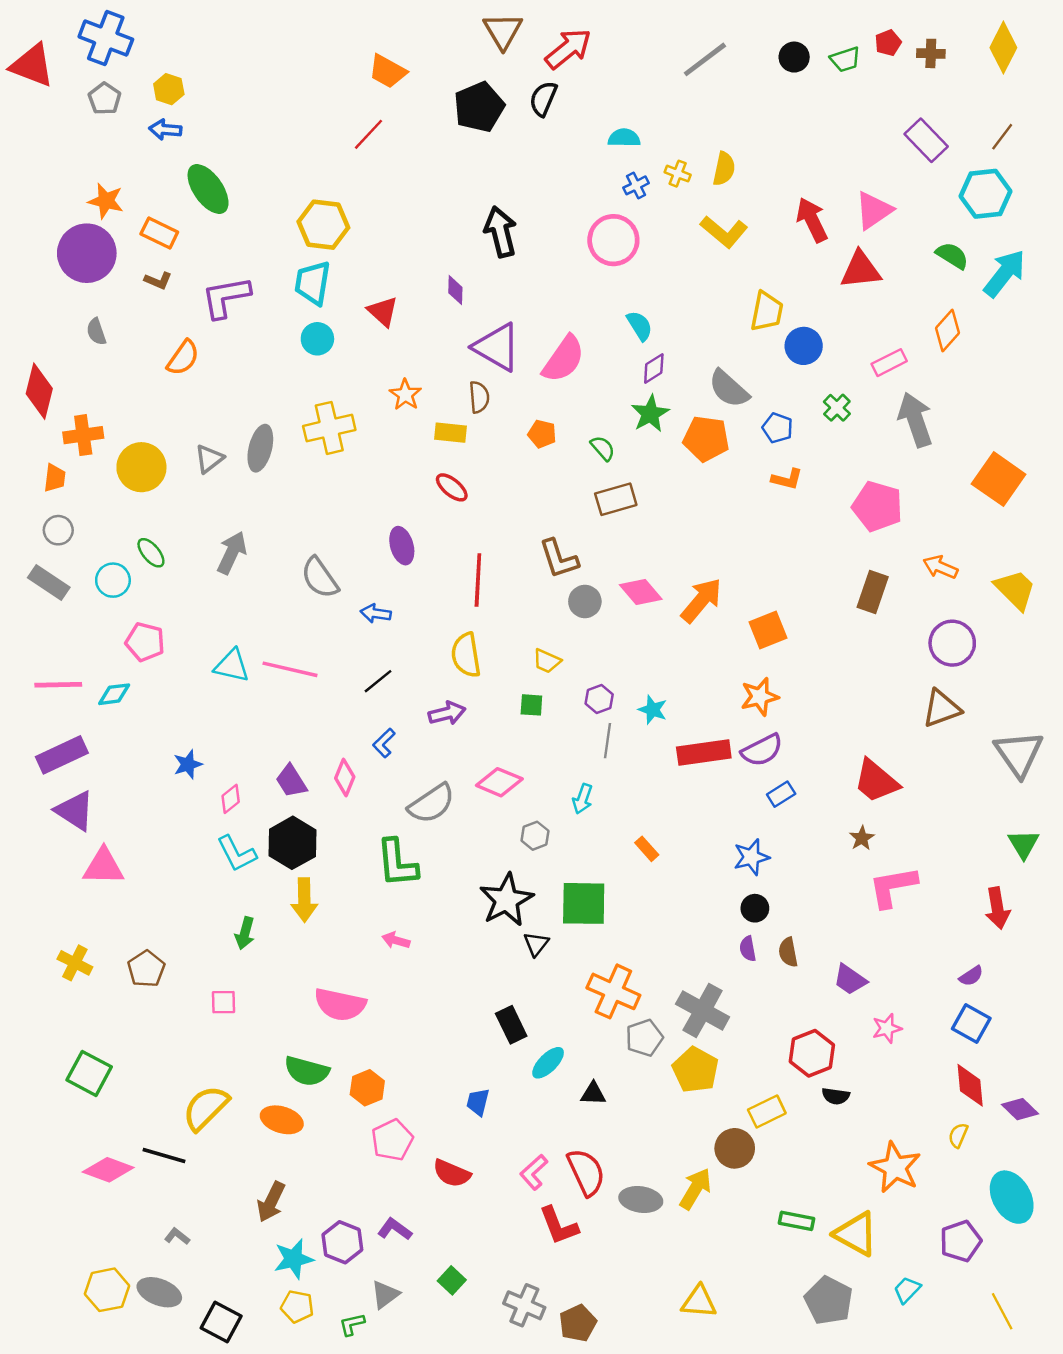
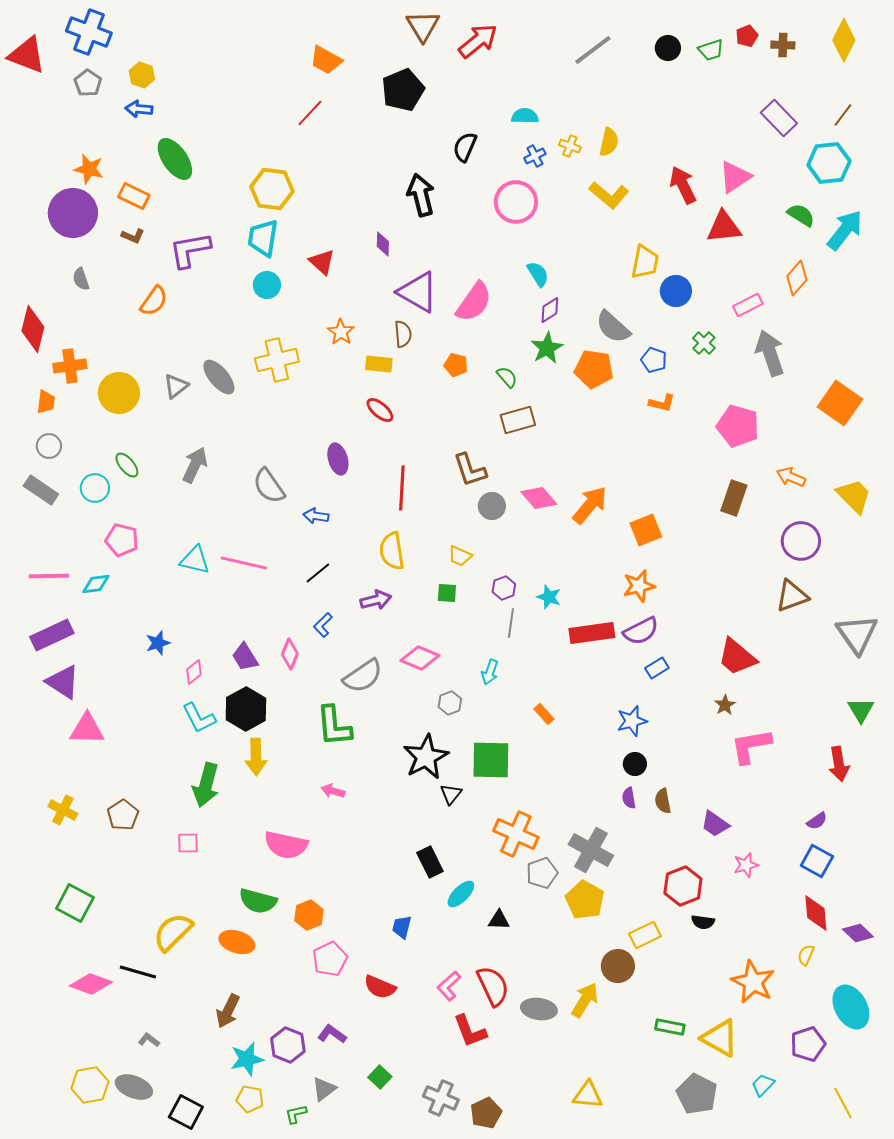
black semicircle: (543, 99) -> (465, 147), moved
gray ellipse: (260, 448) -> (219, 377), turned -54
green arrow: (245, 933) -> (206, 785), size x1.6

